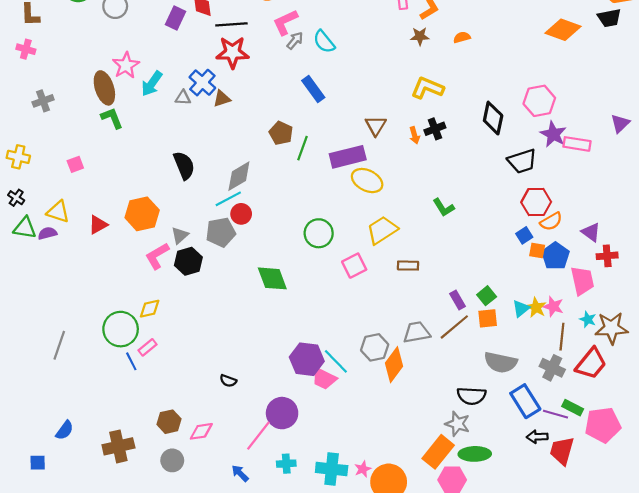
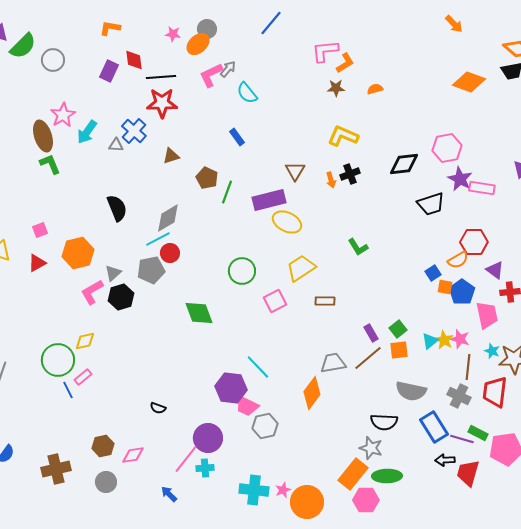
gray arrow: (295, 41) -> (228, 69), moved
blue rectangle: (313, 89) -> (237, 137), size x0.7
brown triangle: (222, 99) -> (171, 156), moved
black diamond: (493, 118) -> (404, 164), turned 72
pink square: (75, 164) -> (40, 230), moved
red hexagon: (536, 202) -> (474, 242), moved
gray hexagon: (375, 347) -> (265, 426), moved
cyan line: (336, 361) -> (258, 367), moved
red trapezoid: (591, 364) -> (495, 392), turned 148
cyan cross: (286, 464) -> (205, 468), moved

